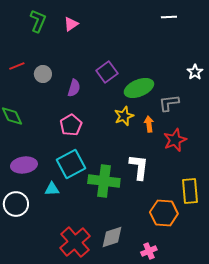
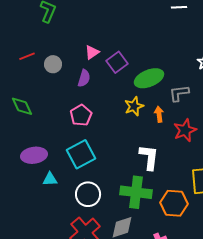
pink triangle: (71, 24) -> (92, 52), moved
green cross: (104, 181) -> (136, 192), moved
cyan triangle: (52, 189) -> (50, 179), moved
white circle: (16, 204) -> (88, 194), moved

